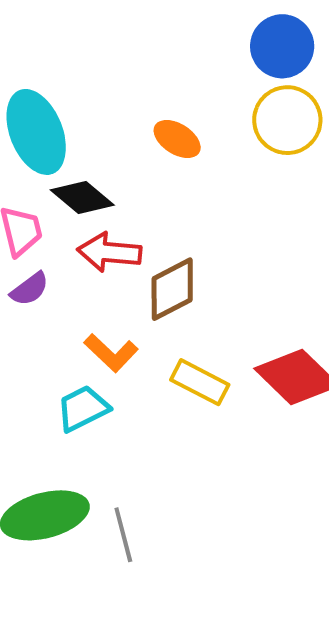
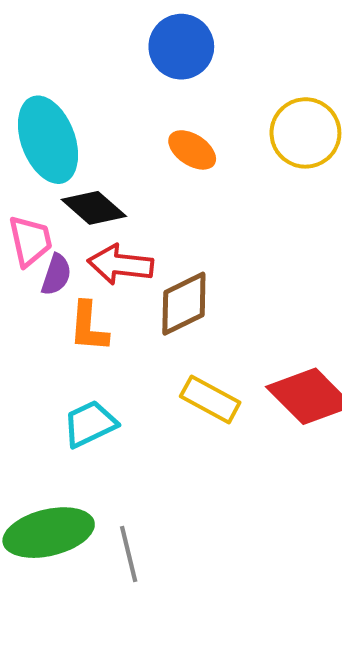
blue circle: (282, 46) -> (181, 47), moved
purple semicircle: (30, 289) -> (56, 275), moved, turned -36
orange L-shape: (111, 353) -> (89, 327), moved, turned 50

